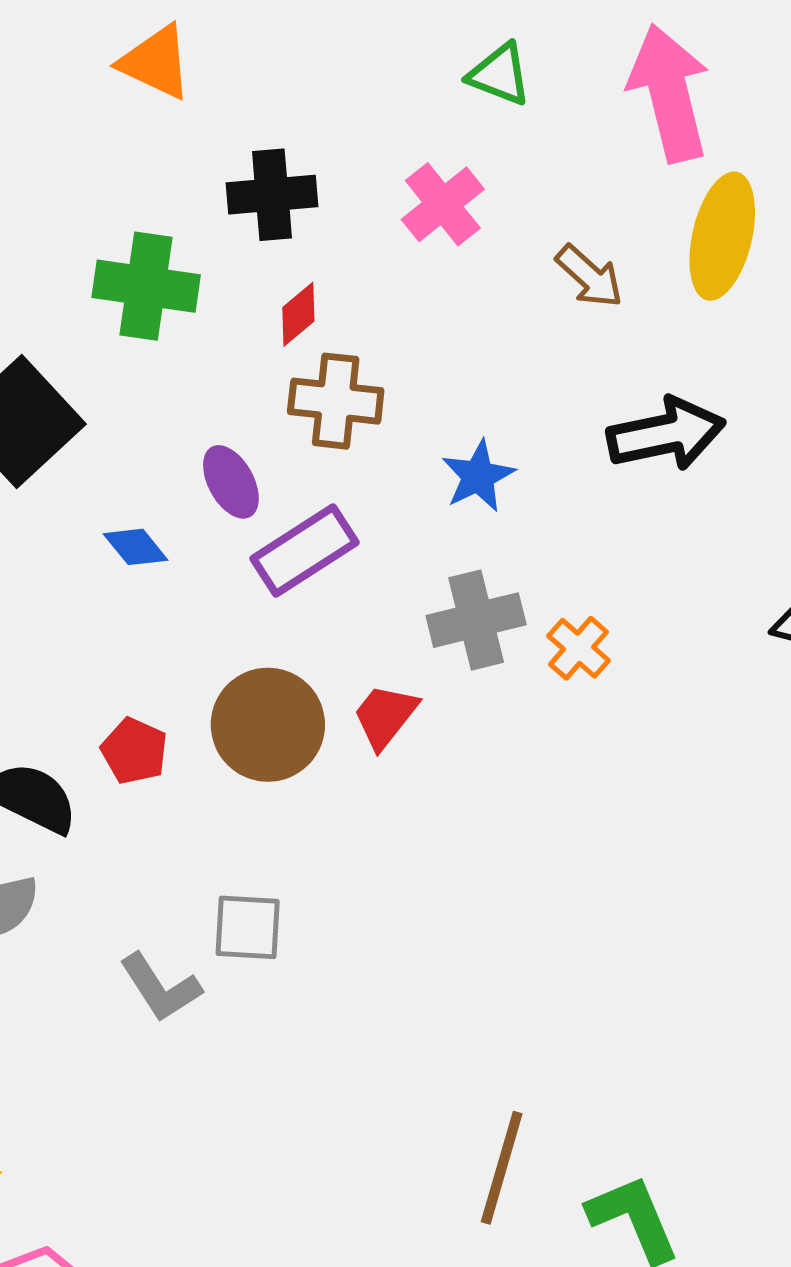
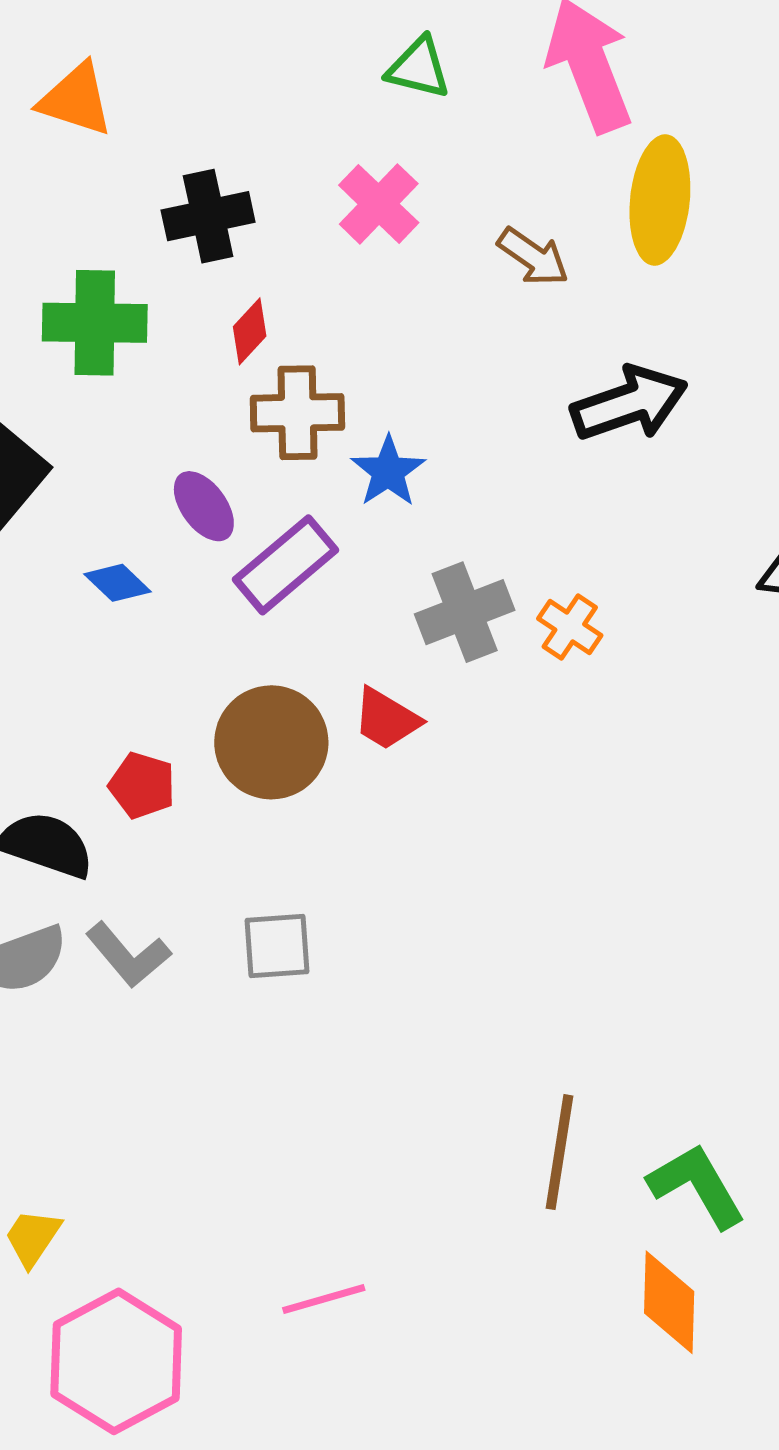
blue star: (478, 476) -> (388, 471), moved
red trapezoid: (385, 716) -> (387, 719), turned -90
gray L-shape: (160, 988) -> (128, 955), moved

